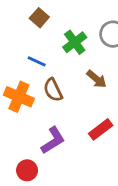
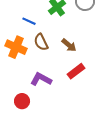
brown arrow: (97, 79) -> (69, 45), moved
purple L-shape: (53, 140) -> (41, 79), turned -120

